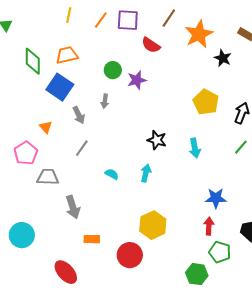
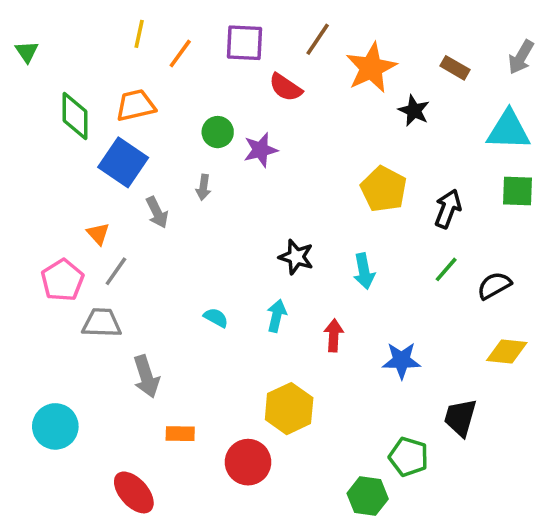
orange line: (101, 20) -> (180, 54), moved
gray line: (82, 148) -> (116, 271), moved
red arrow: (209, 226) -> (334, 335), moved

